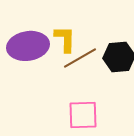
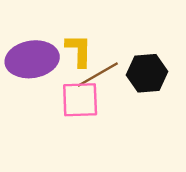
pink square: (83, 115) -> (80, 100), moved

